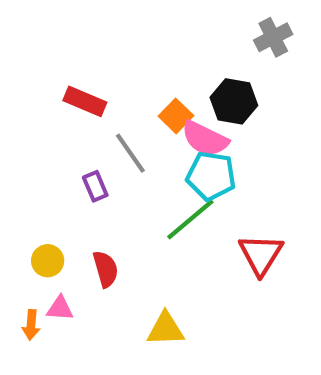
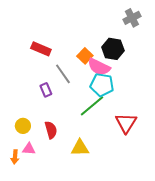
yellow triangle: (166, 329) -> (80, 148), moved

